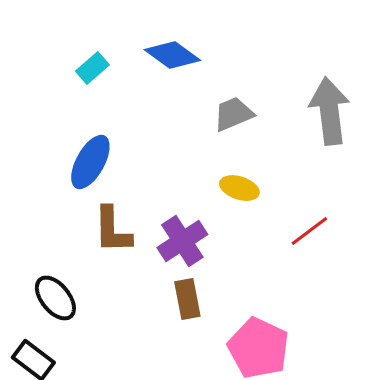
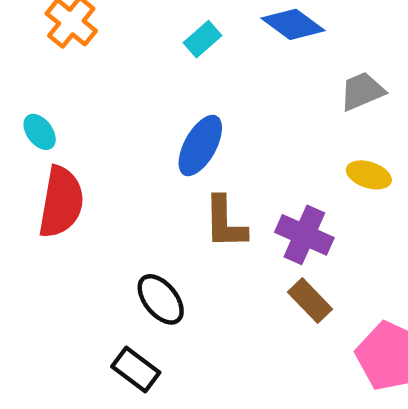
purple cross: (182, 241) -> (304, 235), turned -33
brown rectangle: (187, 299) -> (310, 301), turned -33

